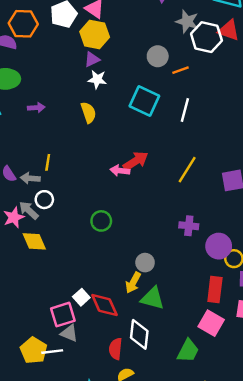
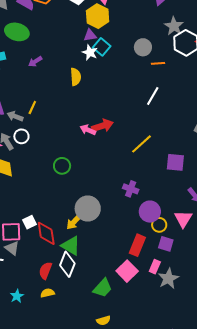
cyan square: (144, 101) -> (102, 47), moved, size x0.7
purple arrow: (36, 108) -> (35, 62), turned 136
gray circle: (145, 263) -> (88, 208), size x1.6
green triangle: (152, 298) -> (71, 246), moved

